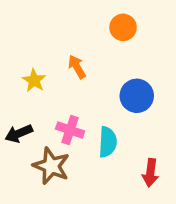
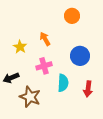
pink cross: (70, 130) -> (44, 66), moved, turned -35
red arrow: (150, 173) -> (88, 89), moved

